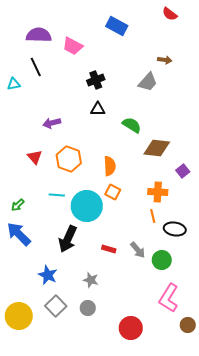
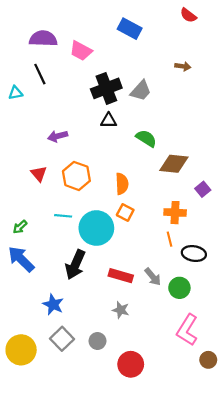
black cross: (96, 80) -> (106, 88), size x1.5
gray trapezoid: (148, 82) -> (141, 91), moved
red rectangle: (109, 249) -> (121, 276), size x1.5
gray star: (91, 280) -> (121, 310), moved
red circle: (131, 328) -> (131, 364), moved

